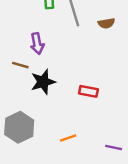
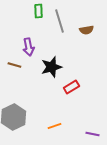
black star: (43, 82) -> (51, 67), moved
red rectangle: (88, 91) -> (71, 87), turned -42

